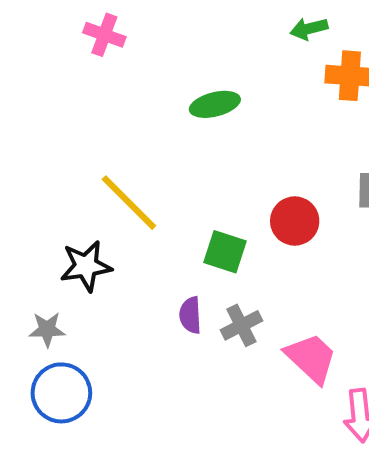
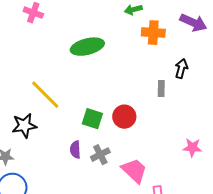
green ellipse: (215, 104) -> (87, 47), size x1.4
red circle: (295, 221) -> (124, 117), moved

